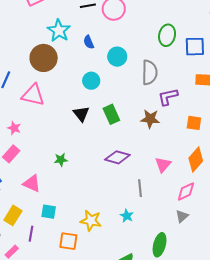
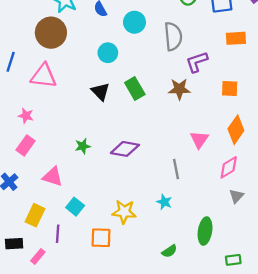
purple diamond: (117, 157) -> (125, 149), moved
cyan square: (49, 212) -> (75, 207), turned 35
gray triangle: (182, 216) -> (236, 196), moved

